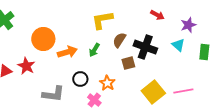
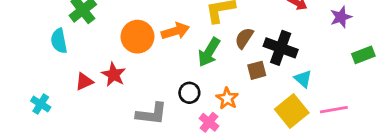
cyan triangle: (178, 45) -> (303, 79), moved
green arrow: (94, 50) -> (209, 52), size x1.5
orange arrow: (67, 52) -> (175, 31), moved
green rectangle: (204, 52) -> (363, 55), turned 63

